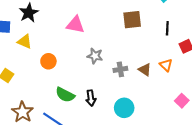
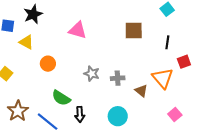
gray star: (95, 56) -> (92, 74), moved
orange triangle: (166, 65) -> (163, 78), size x1.6
brown triangle: (145, 70) -> (141, 91), moved
black arrow: (91, 98) -> (80, 114), moved

